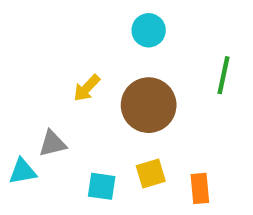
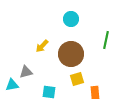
yellow square: (151, 173) -> (77, 79), moved

